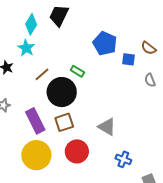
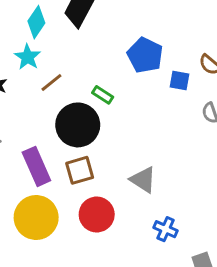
brown line: (42, 74) -> (51, 83), moved

